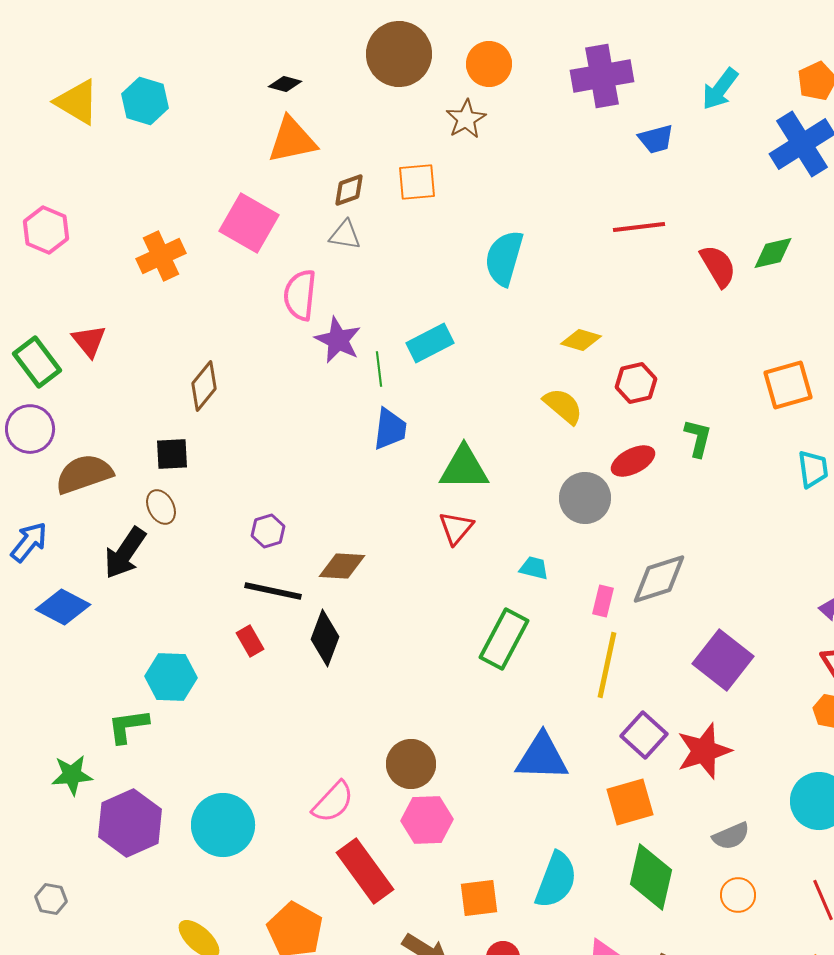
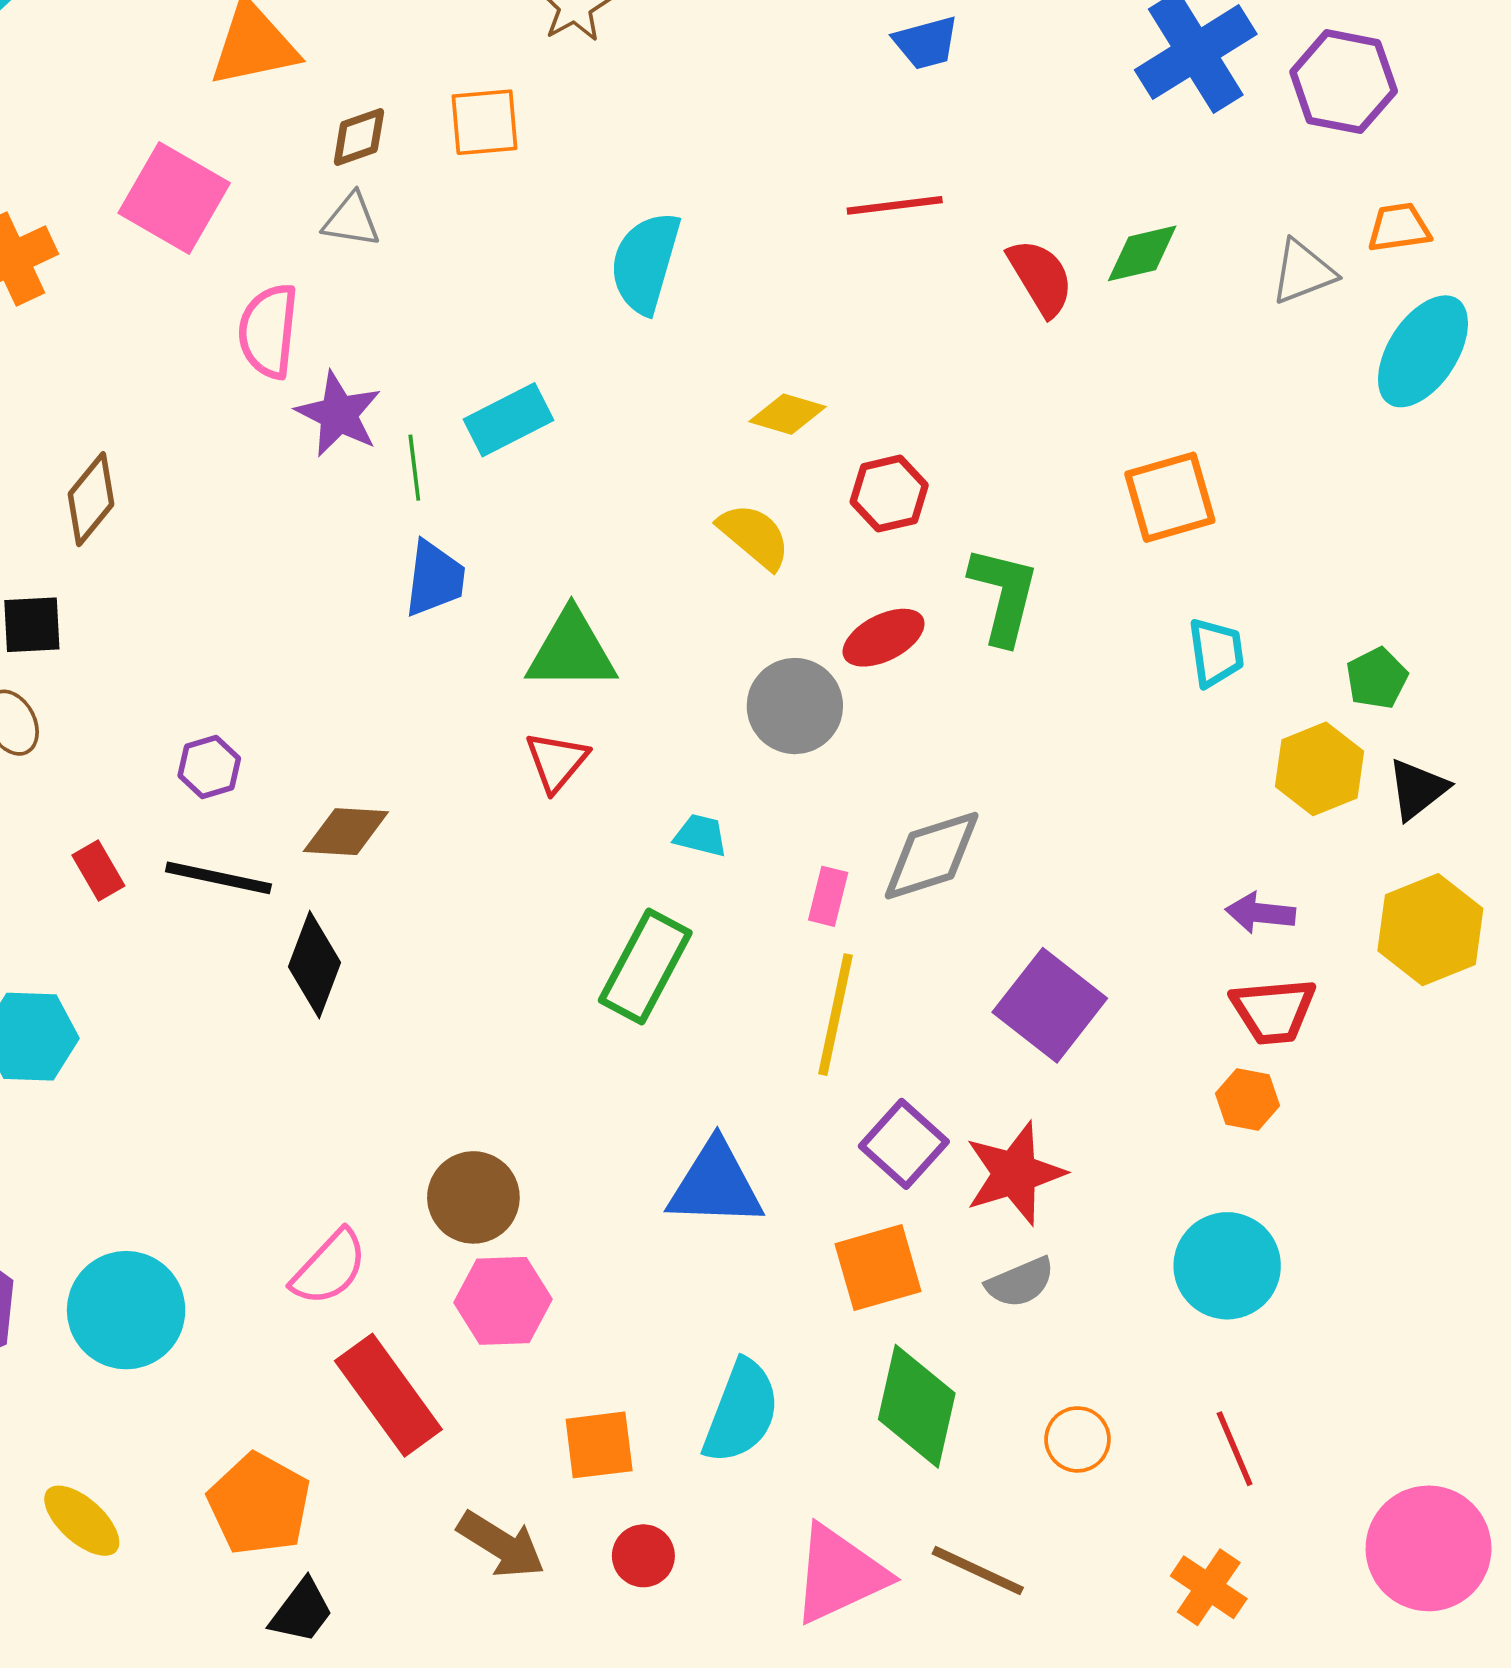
green L-shape: (698, 438) -> (1004, 595), size x1.4
red rectangle: (250, 641) -> (98, 870), moved
gray semicircle: (731, 836) -> (1020, 1282), moved

